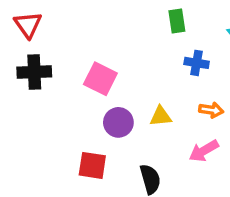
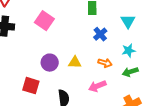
blue cross: (197, 63) -> (100, 34), turned 32
pink square: (100, 79) -> (44, 21), moved

